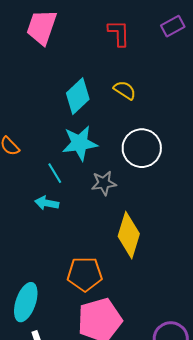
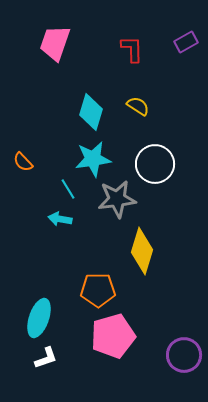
cyan diamond: (78, 96) -> (91, 112), turned -30
gray star: (104, 183) -> (117, 199), size x1.5

